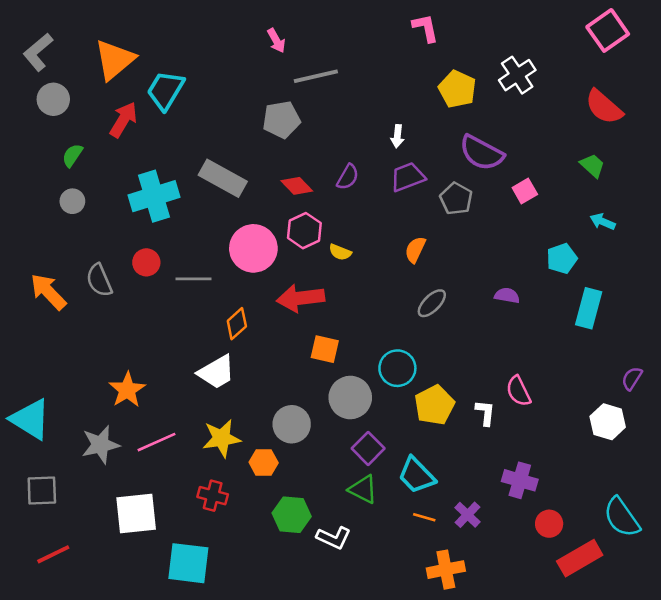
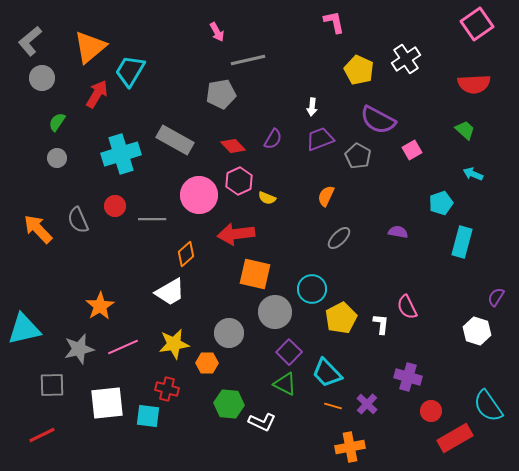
red semicircle: (604, 107) -> (474, 84), turned -44
orange square: (325, 349) -> (255, 274), size x1.4
cyan triangle: (30, 419) -> (24, 329), turned -45
gray square: (42, 491) -> (52, 385), moved
cyan square: (188, 563) -> (148, 416), moved, size x0.7

